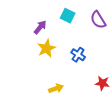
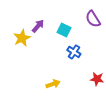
cyan square: (68, 16) -> (64, 30), moved
yellow star: (46, 48) -> (22, 38), moved

